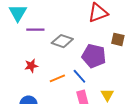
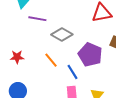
red star: (31, 66) -> (17, 57), moved
orange line: (57, 78) -> (51, 60), moved, turned 63

